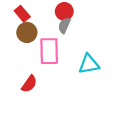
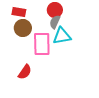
red rectangle: (22, 14) -> (19, 12), turned -40
cyan triangle: (89, 64) -> (62, 36), moved

